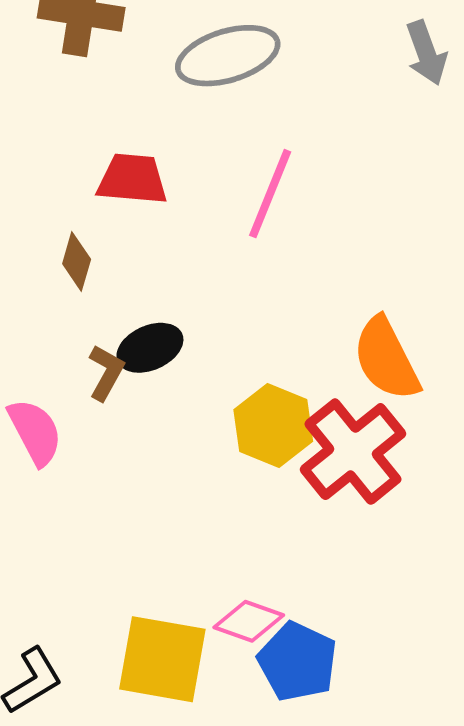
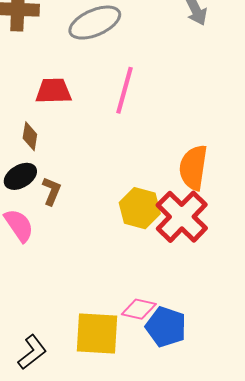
black ellipse: (150, 348) -> (20, 176), moved
orange semicircle: (386, 359) -> (193, 168), turned 42

